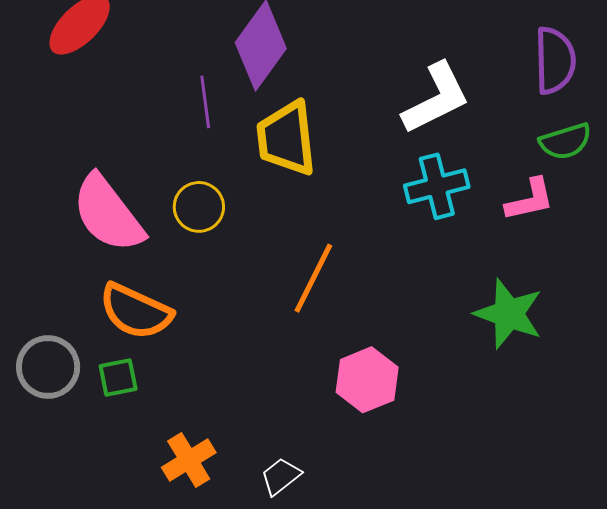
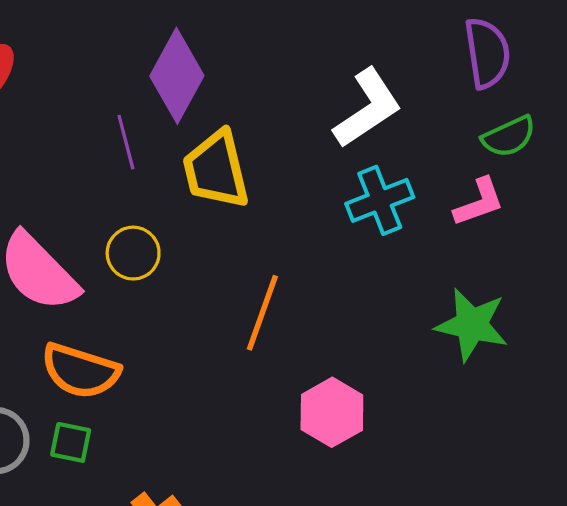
green square: (118, 378) -> (71, 442), turned 30

